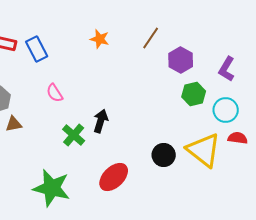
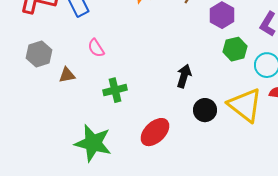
black arrow: (101, 121) -> (184, 76), moved
brown triangle: (14, 124) -> (67, 75), moved
green cross: (74, 135) -> (115, 90), turned 35

